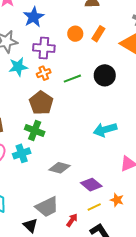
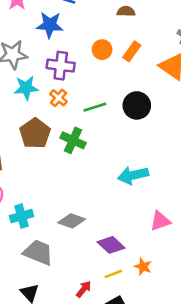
blue star: (34, 17) -> (50, 25), turned 30
orange cross: (44, 73) -> (58, 98), turned -32
brown pentagon: (41, 103) -> (35, 133), moved
green cross: (35, 130) -> (73, 140), moved
cyan cross: (22, 153) -> (21, 216), moved
gray trapezoid: (47, 207) -> (38, 252), moved, turned -135

